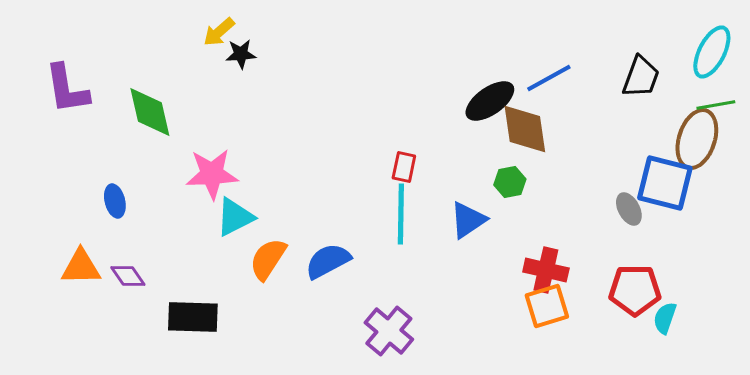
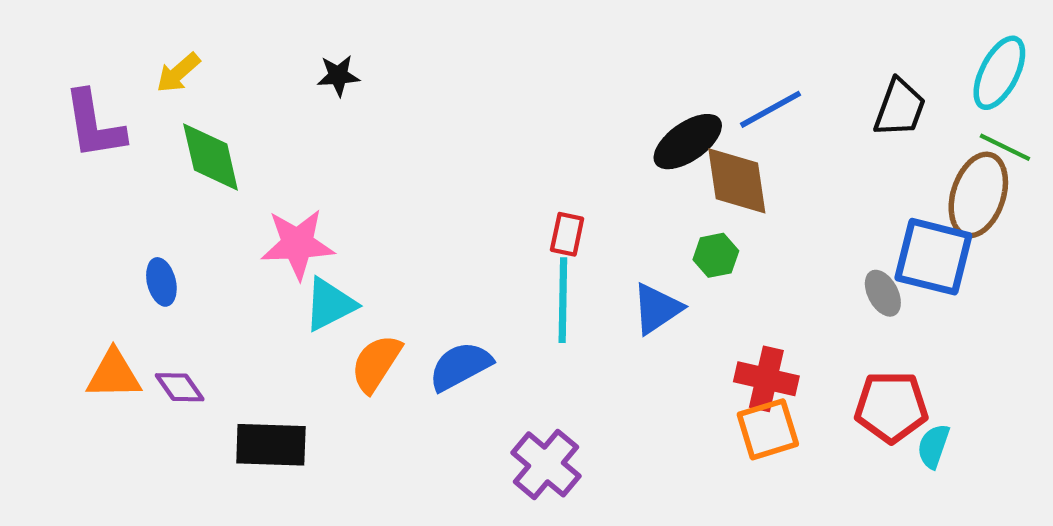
yellow arrow: (219, 32) -> (178, 73), moved
green line: (716, 105) -> (1005, 147), turned 36

